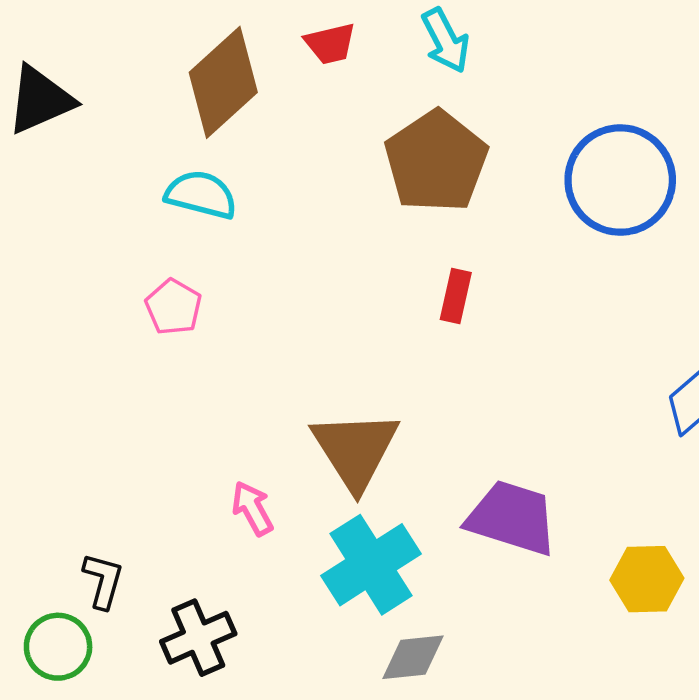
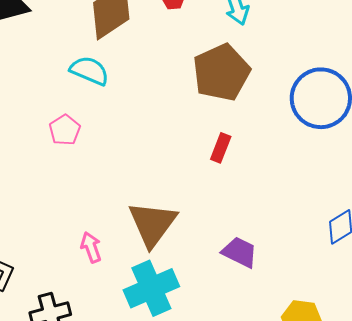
purple trapezoid: (512, 518) -> (240, 252), moved, size x0.7

